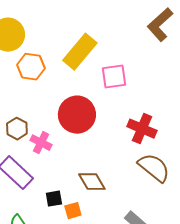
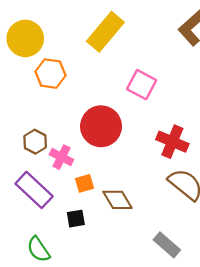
yellow rectangle: (80, 52) -> (105, 32), moved
pink square: (114, 77) -> (142, 85), turned 36
orange square: (73, 211) -> (85, 183), moved

